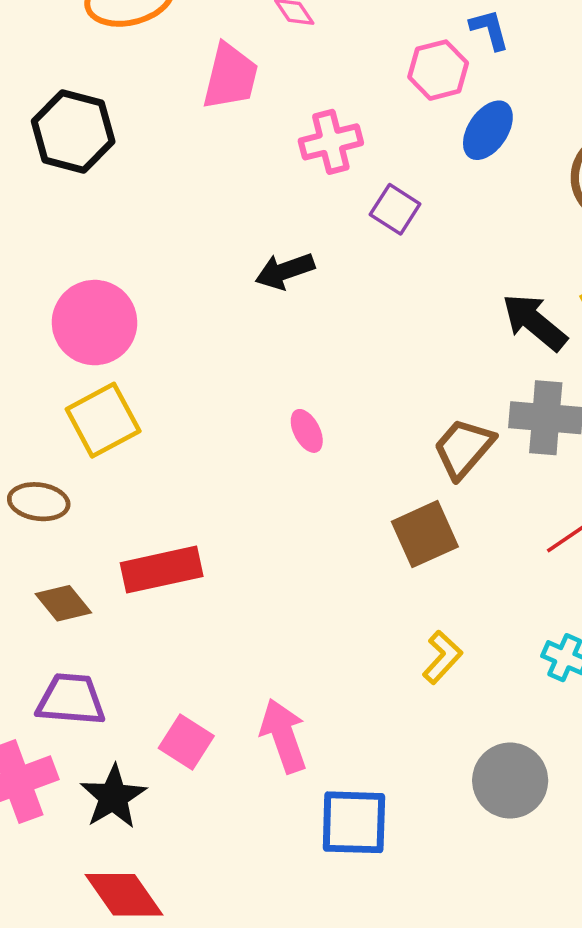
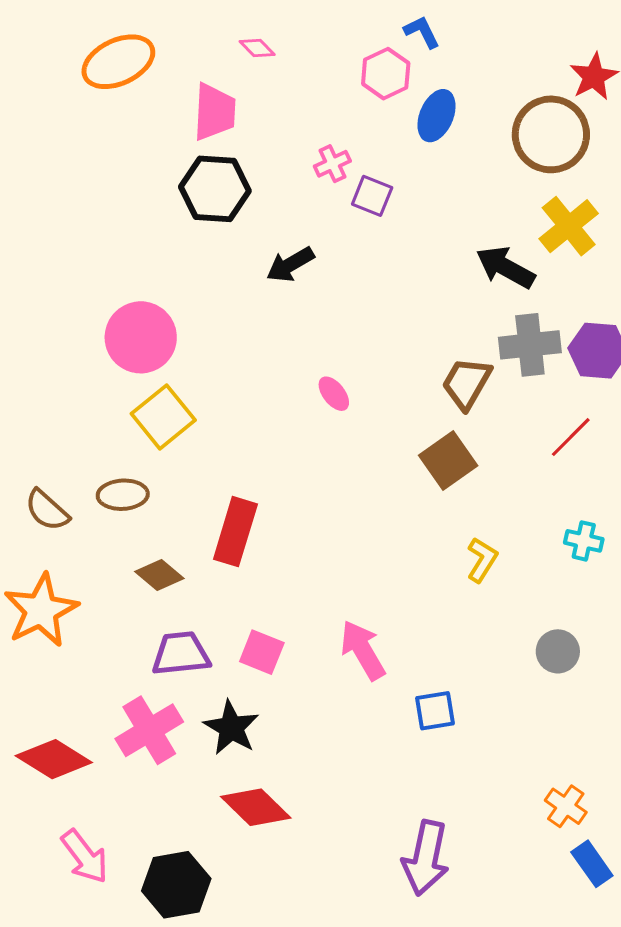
black hexagon: (73, 131) -> (215, 189), moved
pink cross: (331, 142) -> (332, 164), moved, size x0.7
red rectangle: (162, 570) -> (235, 532), turned -50
pink square: (186, 742) -> (262, 652), moved
gray circle: (510, 781) -> (558, 651), size x0.7
blue square: (354, 822) -> (435, 711), size x0.7

